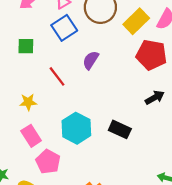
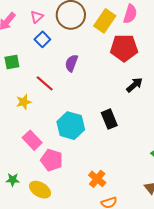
blue square: (64, 28) -> (42, 39), size x0.7
yellow star: (28, 102) -> (24, 102), moved
black rectangle: (120, 129) -> (109, 119), turned 54

